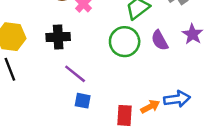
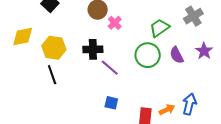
purple line: (75, 74) -> (110, 68), moved
blue arrow: (177, 99) -> (189, 104), turned -70

